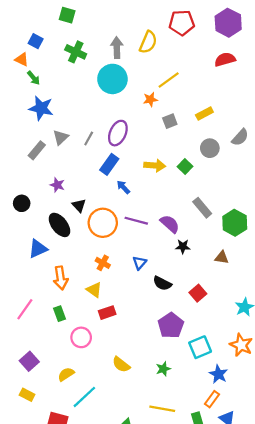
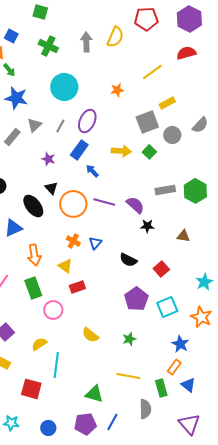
cyan circle: (112, 79) -> (64, 87), moved
yellow line: (169, 80) -> (152, 72), moved
gray square: (170, 121) -> (147, 122), moved, size x1.6
purple star: (57, 185) -> (48, 159), moved
gray rectangle: (202, 208) -> (165, 190), turned -60
green hexagon: (235, 223) -> (195, 191), moved
blue triangle: (140, 263) -> (95, 243), moved
green rectangle: (59, 314) -> (33, 288), size x1.5
cyan square: (200, 347) -> (167, 307), moved
cyan line: (84, 397) -> (56, 365), turned -40

